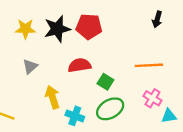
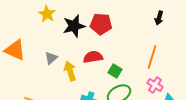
yellow star: (25, 29) -> (47, 14), moved, turned 30
orange line: (149, 65) -> (152, 57), turned -70
yellow arrow: (52, 97) -> (70, 71), moved

